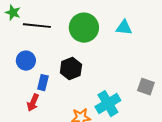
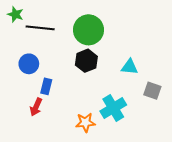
cyan triangle: (124, 28) -> (130, 67), moved
black hexagon: (71, 69) -> (86, 61), moved

